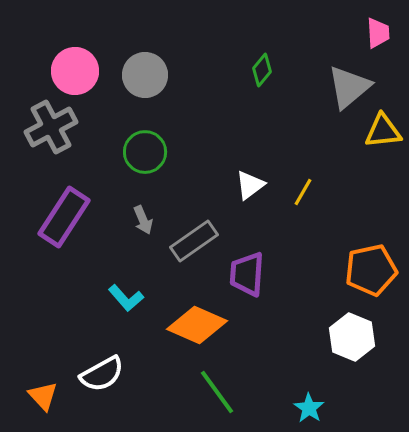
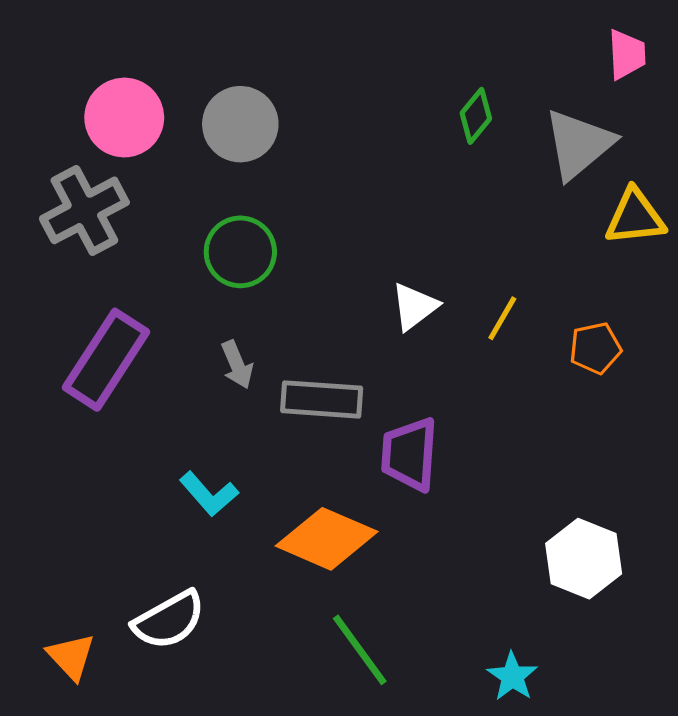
green diamond: (262, 70) -> (476, 116), moved
gray rectangle: (194, 241) -> (322, 399), turned 39
orange pentagon: (371, 270) -> (595, 348), moved, size x0.6

